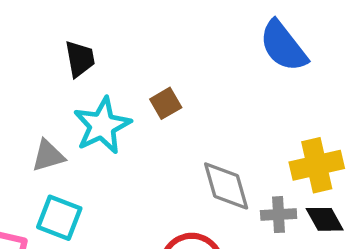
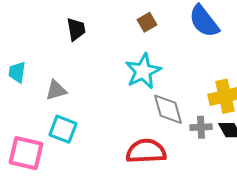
brown square: (166, 103) -> (147, 22), moved
cyan star: (102, 126) -> (143, 71), moved

